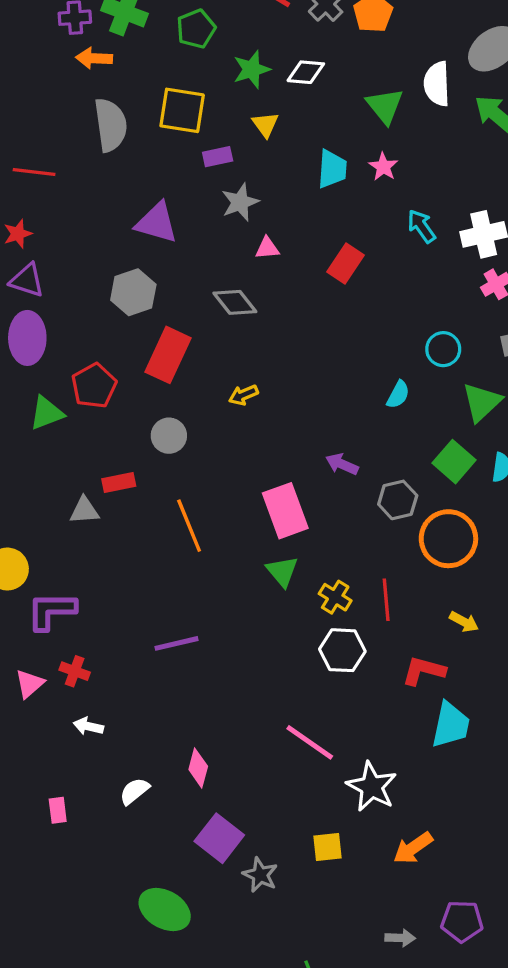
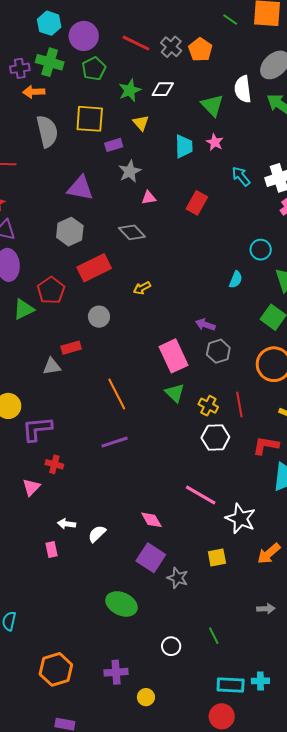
red rectangle: (168, 355) -> (94, 268), turned 44
gray hexagon: (398, 500) -> (218, 351), moved
orange line: (189, 526) -> (117, 394), moved
pink triangle: (30, 684) -> (31, 487), moved
white arrow: (88, 726) -> (67, 524), moved
pink diamond: (198, 768) -> (151, 520), moved, turned -40

